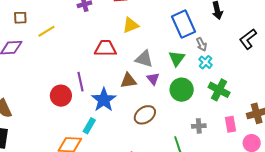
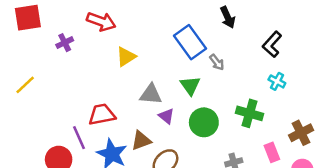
red trapezoid: (105, 48) -> (102, 115), moved
cyan cross: (206, 62) -> (277, 81), moved
brown triangle: (128, 81) -> (141, 141), moved

